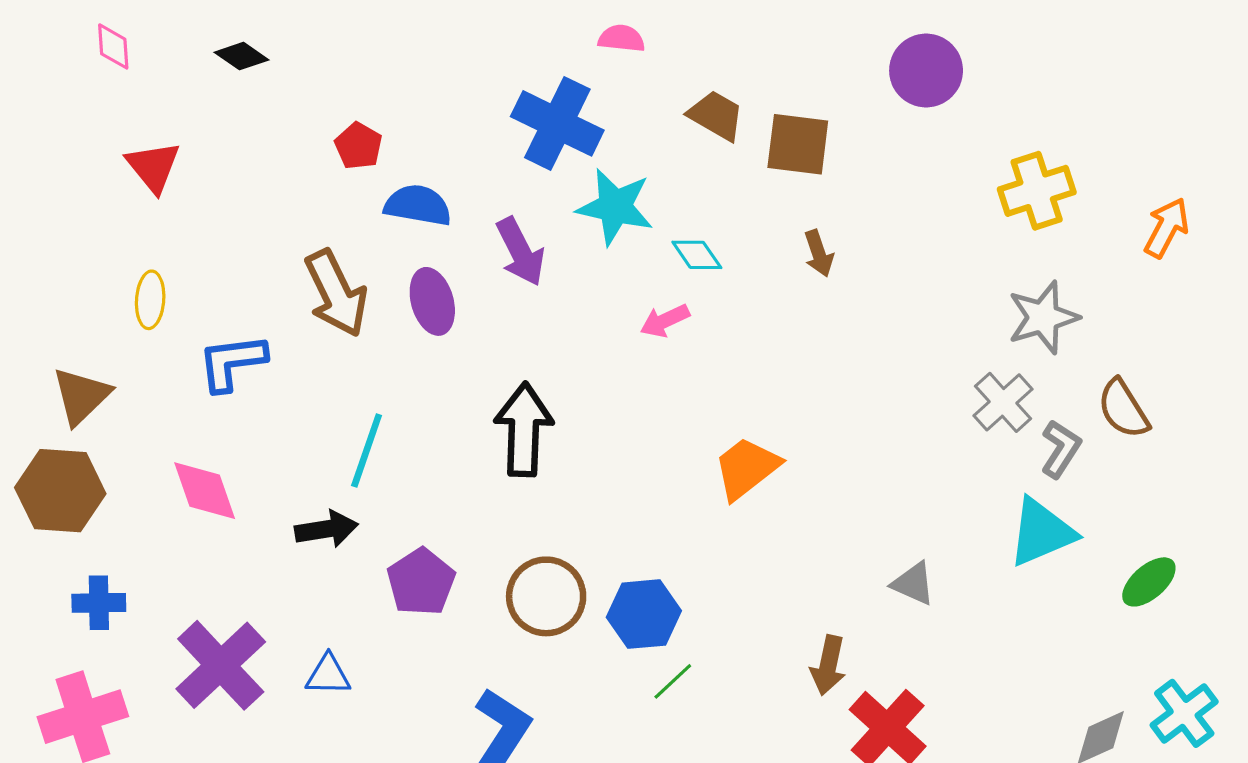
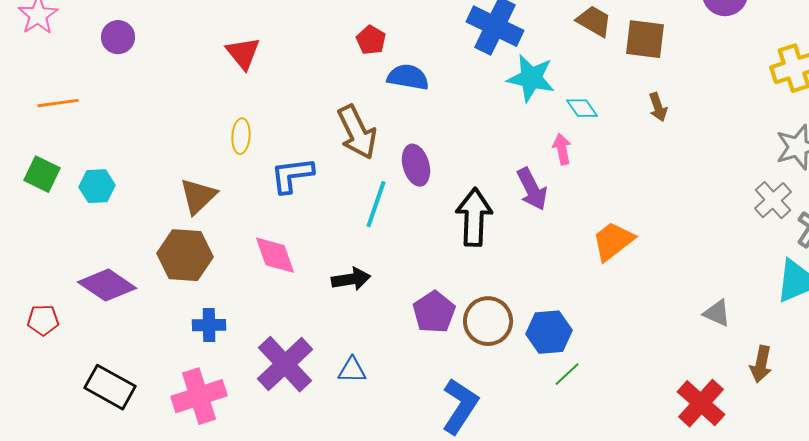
purple arrow: (520, 252) -> (532, 189), moved
purple ellipse: (432, 301) -> (416, 165), moved
pink arrow: (665, 321) -> (562, 149), turned 104
cyan line: (367, 451) -> (376, 204), moved
purple pentagon: (421, 582) -> (434, 312), moved
brown arrow: (828, 665) -> (761, 364), moved

